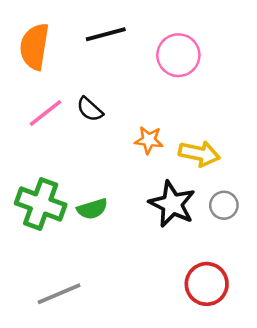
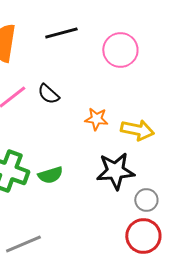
black star: (172, 204) -> (115, 171), turned -30
gray circle: (224, 205) -> (146, 200), moved

